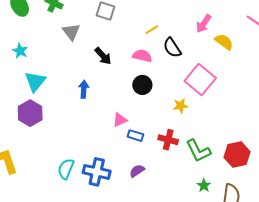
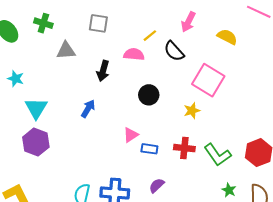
pink arrow: (204, 24) -> (188, 22), moved
gray triangle: (71, 32) -> (66, 51), turned -48
black arrow: (103, 56) -> (103, 71), turned 66
pink semicircle: (142, 56) -> (134, 54), moved
blue arrow: (84, 89) -> (88, 109), turned 36

